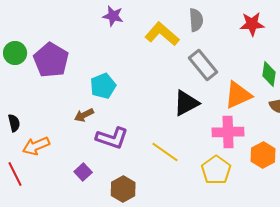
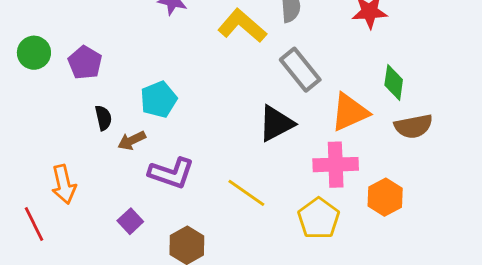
purple pentagon: (51, 60) -> (85, 63), size x0.7
black semicircle: (14, 123) -> (103, 118), moved
orange arrow: (36, 146) -> (64, 184), turned -80

